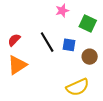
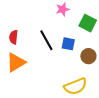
red semicircle: (14, 40) -> (14, 37), turned -40

